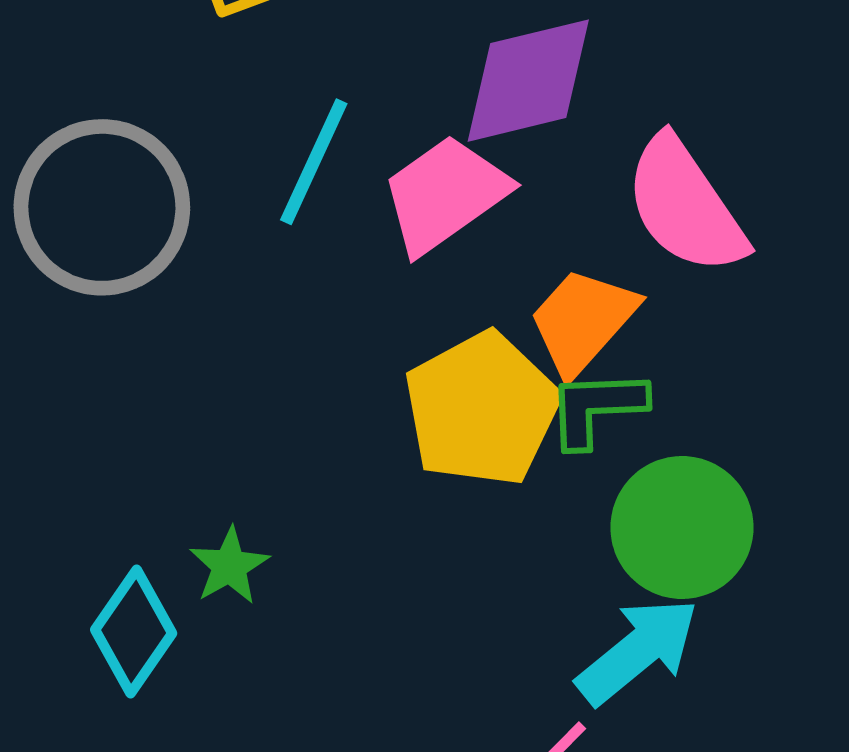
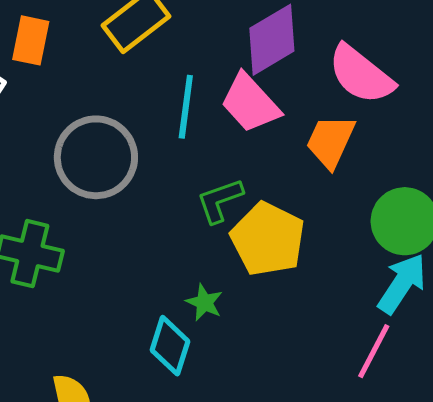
pink trapezoid: (445, 194) -> (250, 103), turned -80
green L-shape: (596, 408) -> (220, 200), moved
yellow pentagon: (482, 409) -> (268, 239), moved

